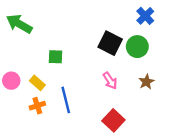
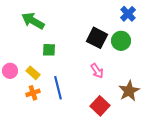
green arrow: (19, 24) -> (33, 21), moved
brown star: (146, 82) -> (129, 91), moved, size x1.5

